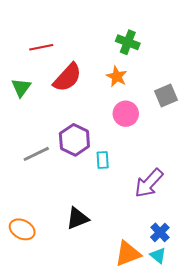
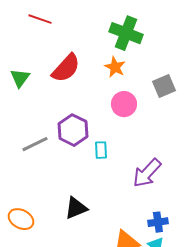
green cross: (128, 42) -> (126, 33), size x1.4
red line: (41, 47) -> (40, 19), moved, turned 30
blue cross: (160, 232) -> (158, 222), turned 36

